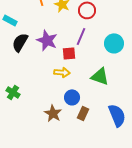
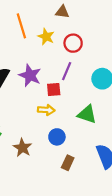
brown star: (53, 113) -> (22, 148), moved
brown rectangle: (83, 113) -> (68, 163), moved

